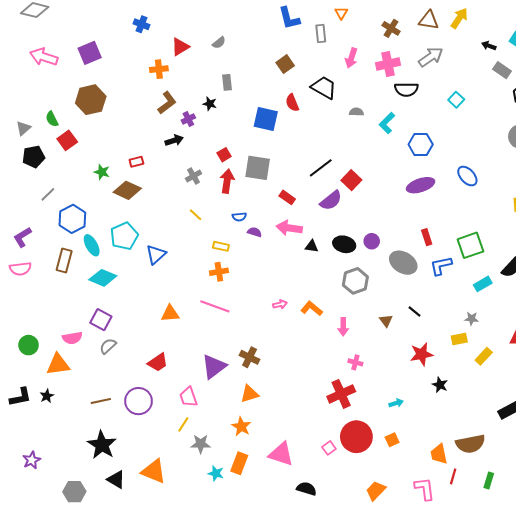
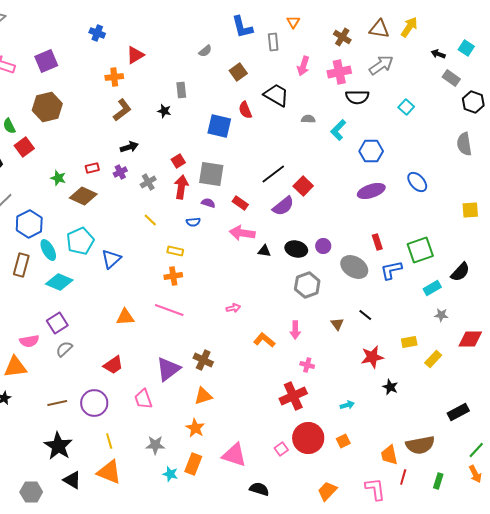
gray semicircle: (219, 43) -> (205, 51), moved
purple cross: (188, 119) -> (120, 172), moved
purple semicircle: (255, 232) -> (208, 203), moved
orange L-shape: (312, 308) -> (264, 340), moved
gray star: (471, 319) -> (441, 315), moved
purple square: (101, 320) -> (57, 323), turned 30
yellow line: (183, 425) -> (109, 441), moved, turned -49

